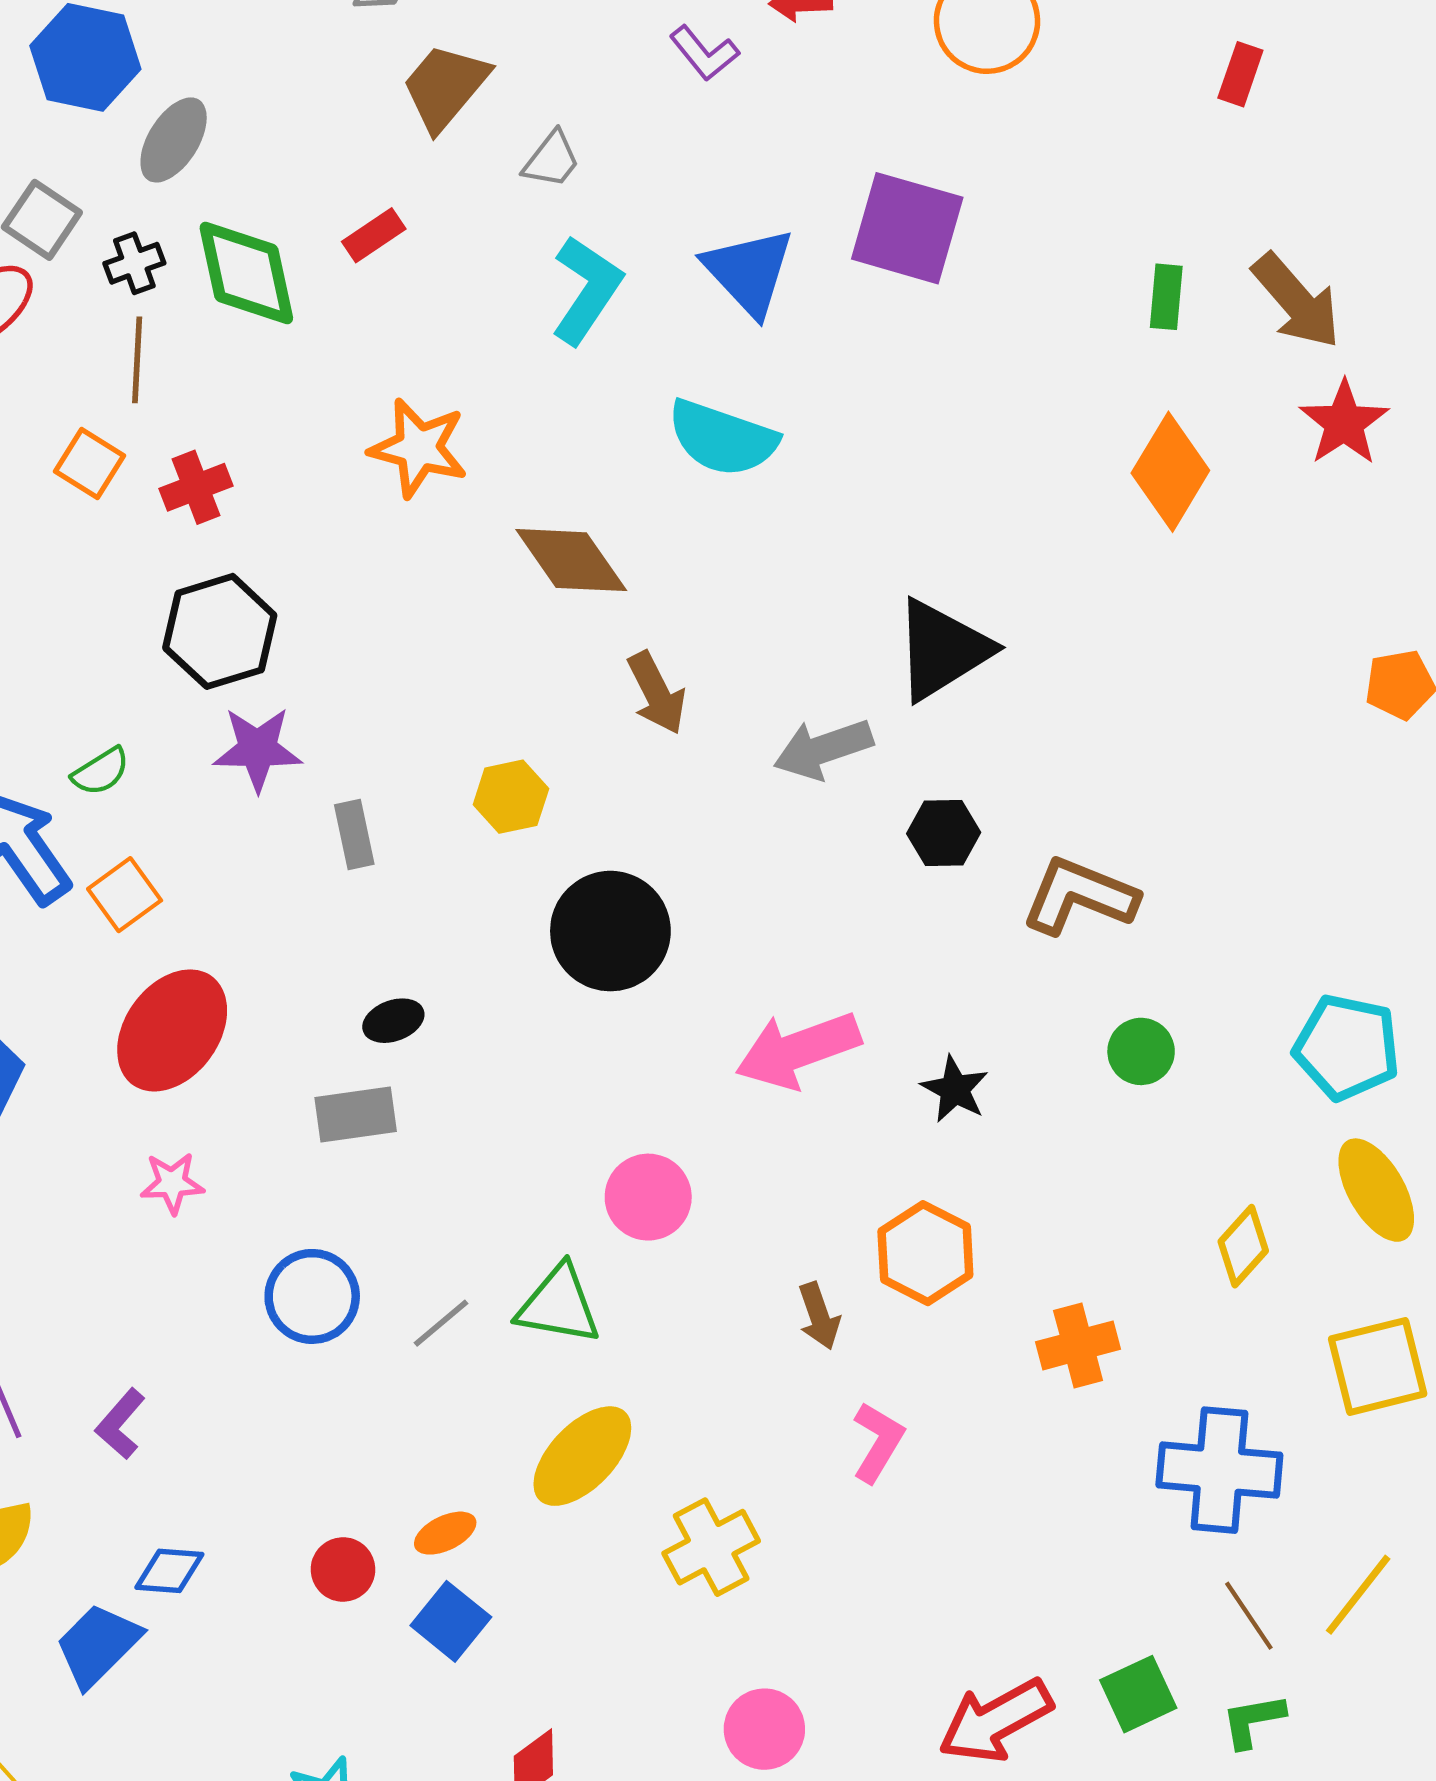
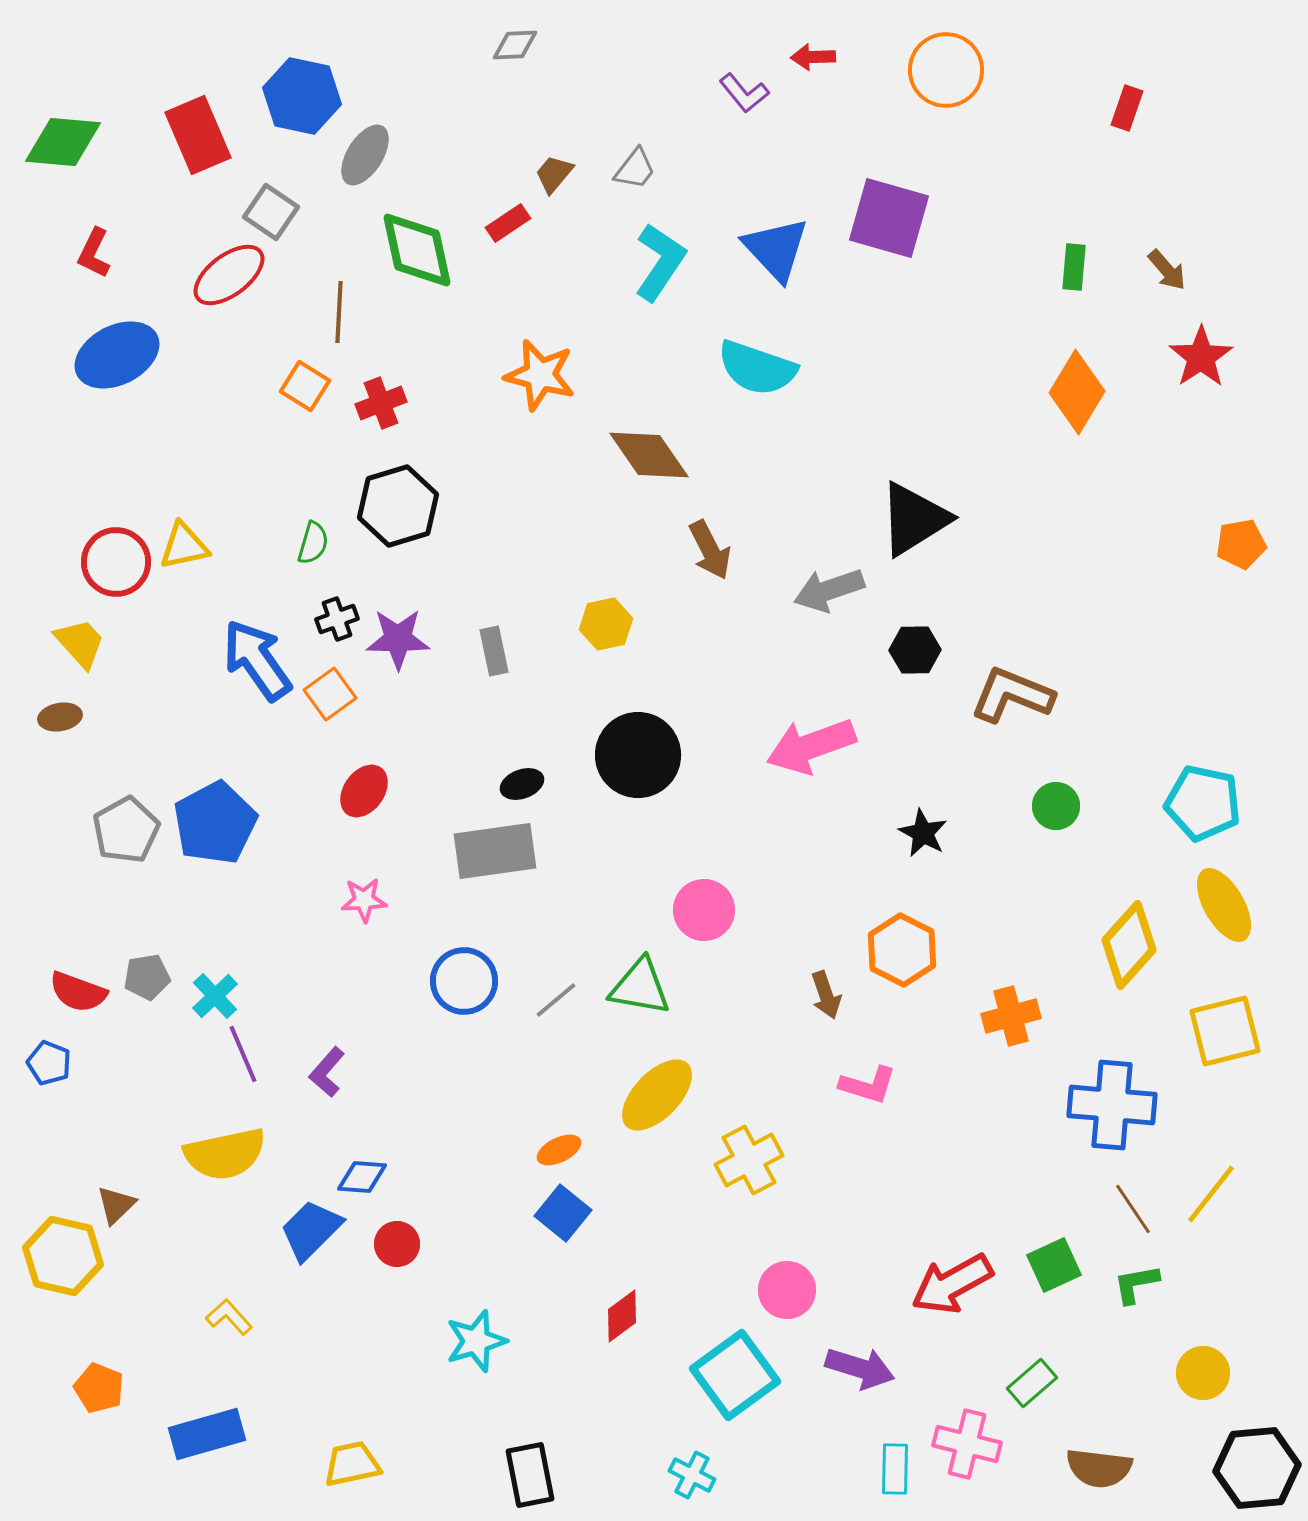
brown trapezoid: (445, 87) -> (554, 174), moved, size x0.6
black cross: (134, 263) -> (337, 619), moved
brown arrow: (1296, 301) -> (1167, 270), size x0.6
purple star: (258, 749) -> (398, 639), moved
green semicircle: (101, 771) -> (313, 543), moved, turned -42
black circle: (610, 931) -> (638, 755), moved
red ellipse: (172, 1030) -> (364, 791), size x0.6
pink arrow: (798, 1050) -> (811, 746), moved
gray rectangle: (356, 1114) -> (495, 851), size x1.4
yellow diamond: (1243, 1246) -> (1129, 945), size x1.5
pink L-shape: (878, 1442) -> (868, 1085), turned 76
red circle: (343, 1569) -> (397, 1244), moved

